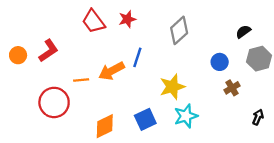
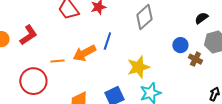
brown cross: (232, 88) -> (195, 59), moved, turned -32

